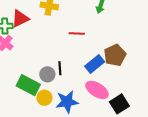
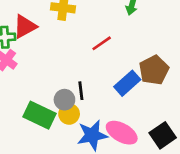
red line: (77, 34) -> (102, 43), turned -35
pink ellipse: (97, 90) -> (122, 133), moved
yellow circle: (44, 98) -> (69, 114), moved

